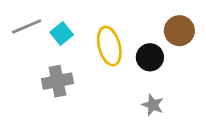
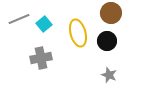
brown circle: (179, 31) -> (111, 13), moved

